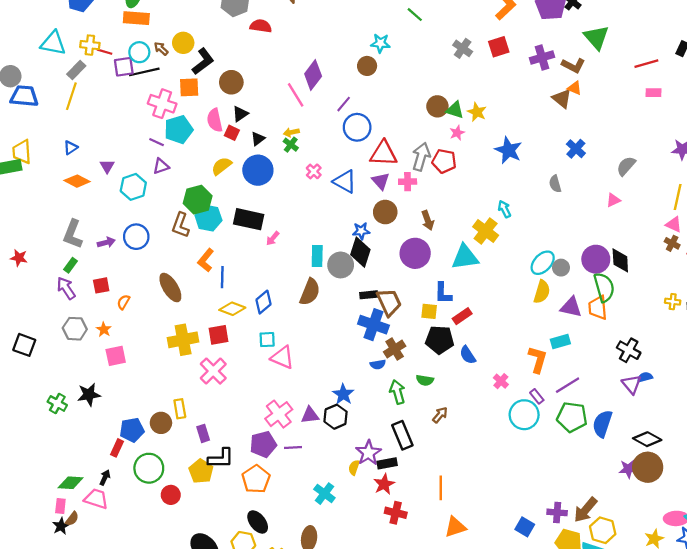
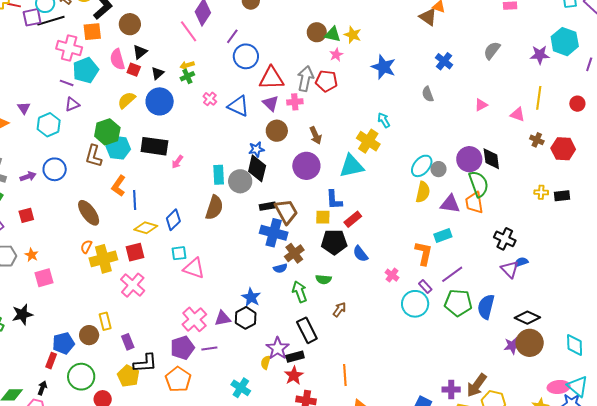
green cross: (291, 145) -> (187, 76), turned 32
gray semicircle: (626, 166) -> (492, 51), moved
pink triangle: (674, 224) -> (518, 114), moved
orange semicircle: (123, 302) -> (86, 247), moved

